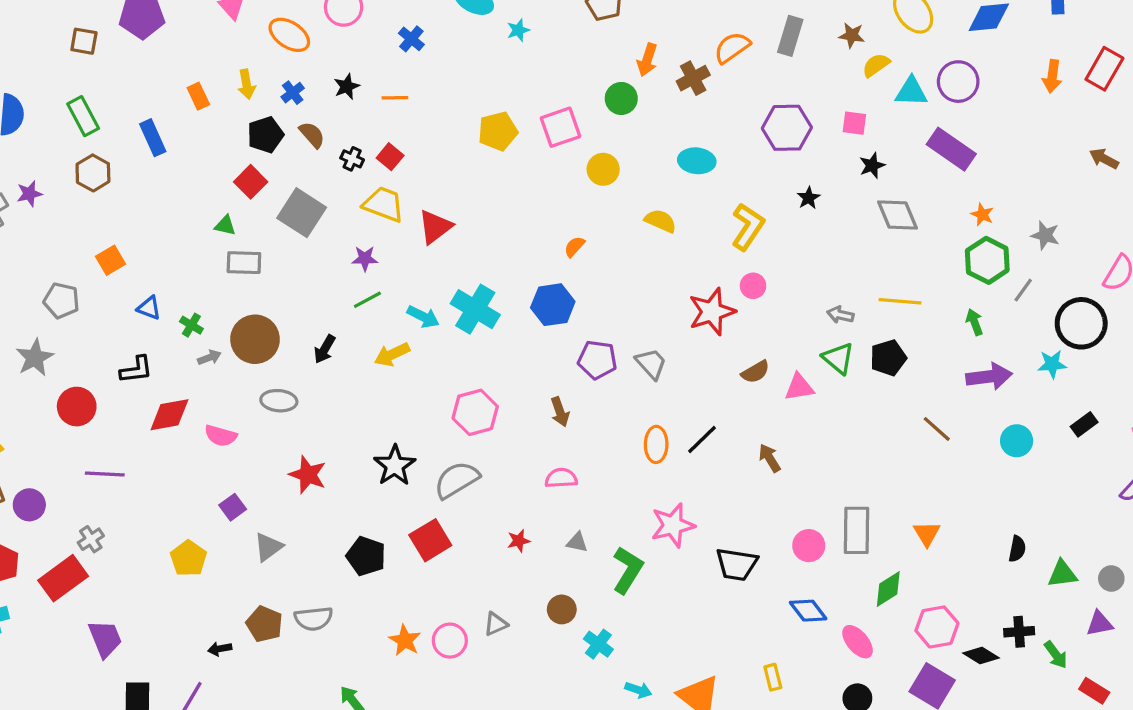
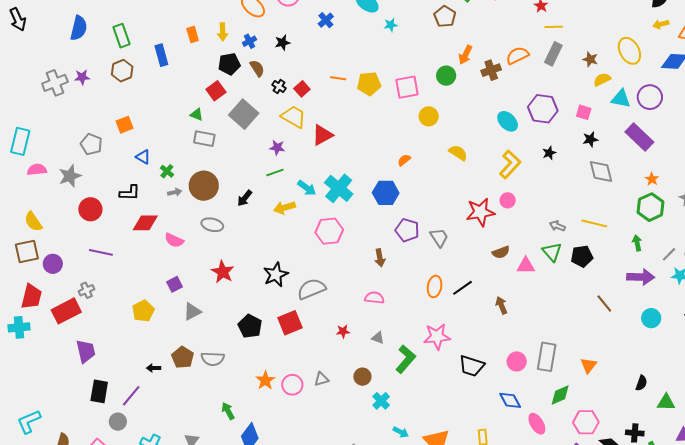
orange line: (395, 98) -> (338, 78), moved
cyan ellipse: (697, 161) -> (508, 121), moved, turned 30
gray line: (1023, 290) -> (669, 254), moved
pink hexagon: (475, 412) -> (329, 231), moved

